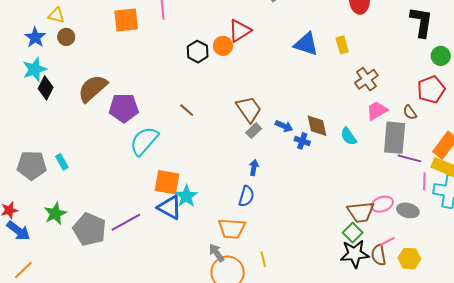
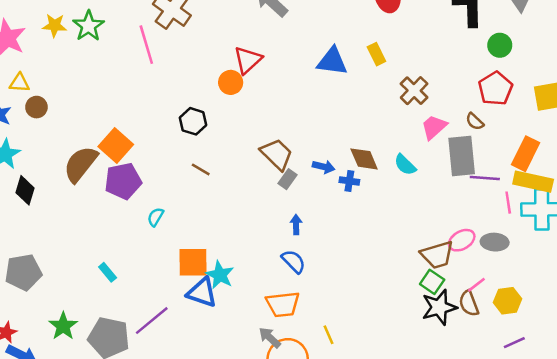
orange square: (126, 20) -> (116, 146), moved, turned -32
black hexagon: (198, 52) -> (193, 121), moved
black diamond: (46, 88) -> (25, 190), moved
cyan semicircle: (144, 141) -> (156, 217), size x0.5
cyan rectangle: (62, 162) -> (108, 272), moved
blue semicircle: (246, 196) -> (293, 261), turned -50

